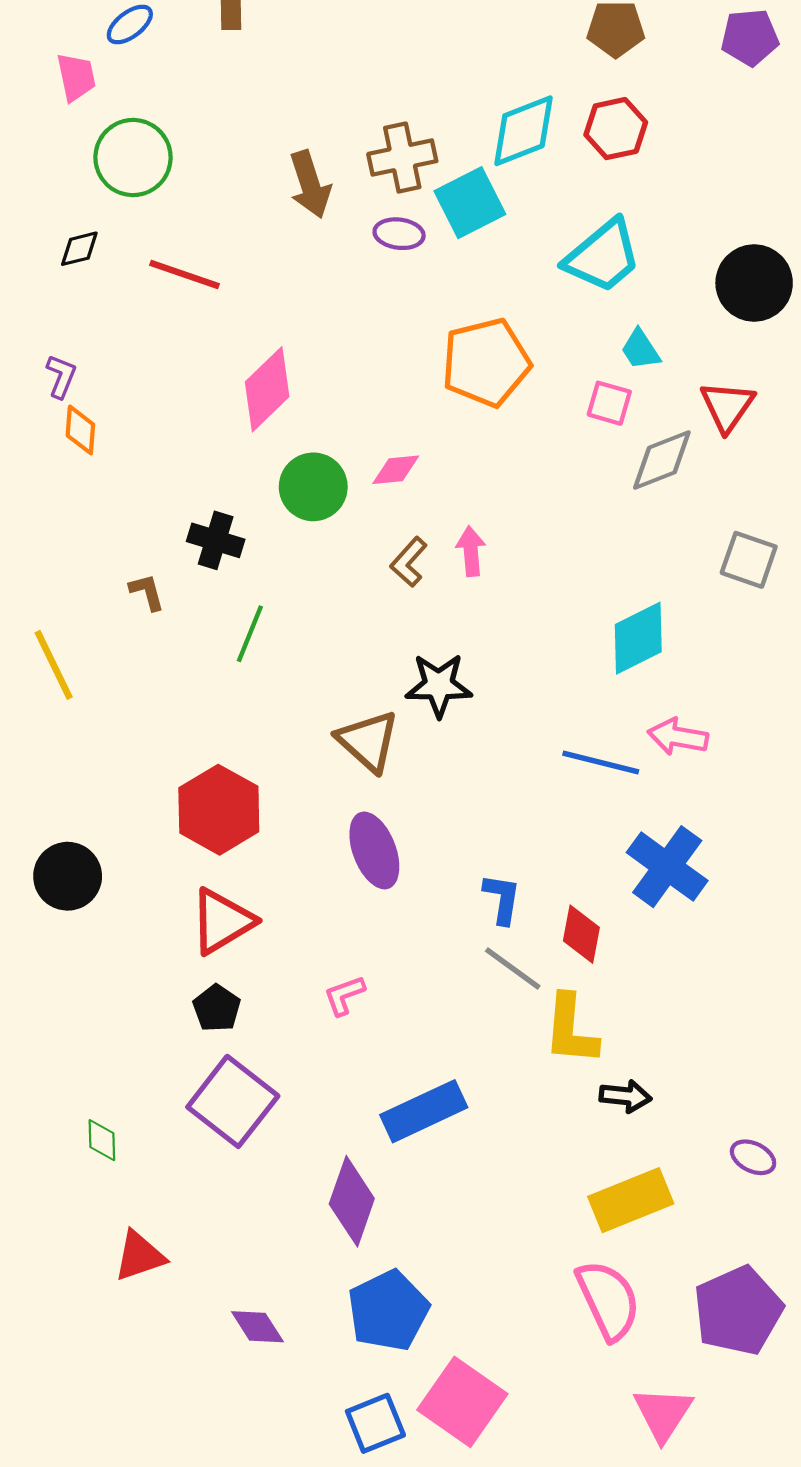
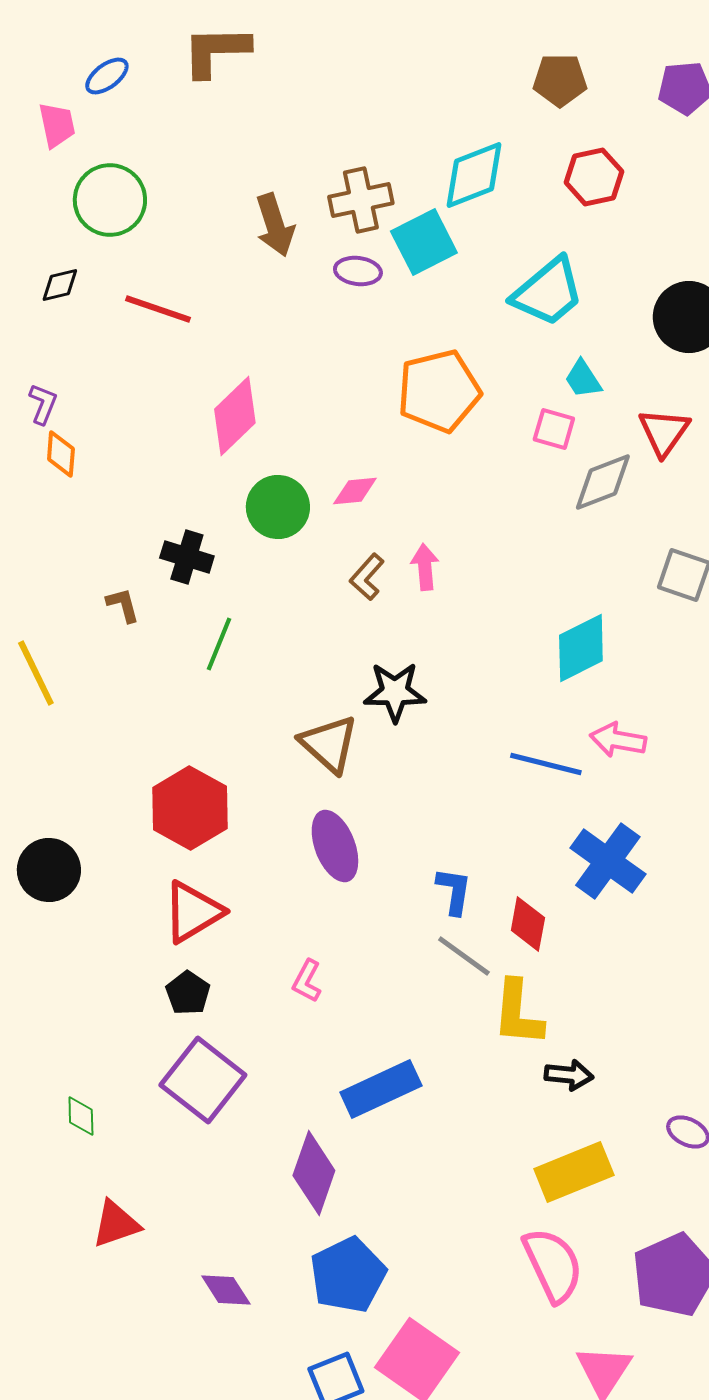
red hexagon: (616, 129) -> (594, 177), moved
pink L-shape: (344, 995) -> (307, 981), turned -42

